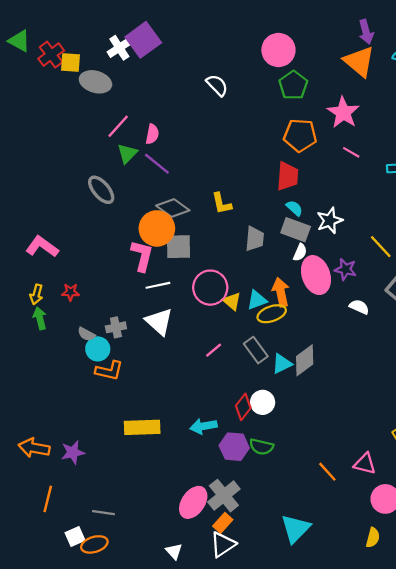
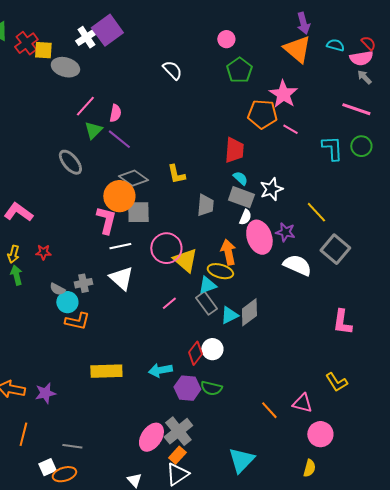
pink circle: (278, 50) -> (226, 39), size x0.6
orange pentagon: (300, 135) -> (262, 114), moved
cyan triangle: (257, 300) -> (207, 285), moved
yellow triangle: (232, 301) -> (185, 260), size x1.5
white semicircle: (359, 307) -> (297, 265), size x1.6
yellow ellipse: (272, 314) -> (220, 271), turned 35

